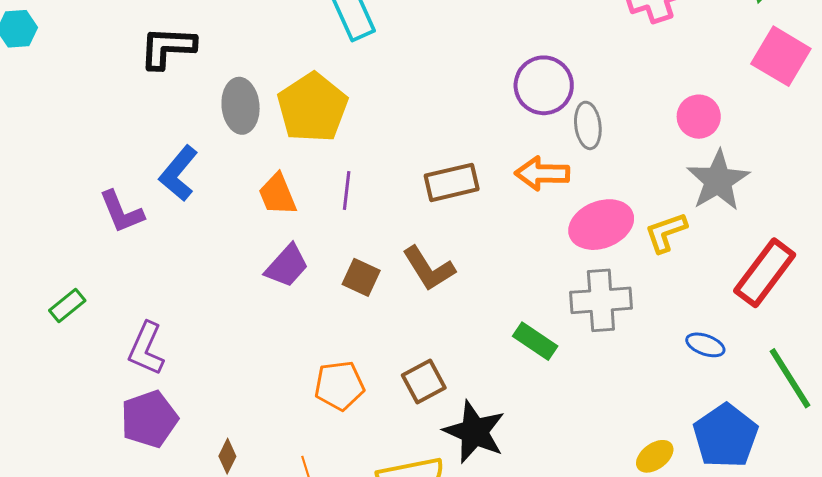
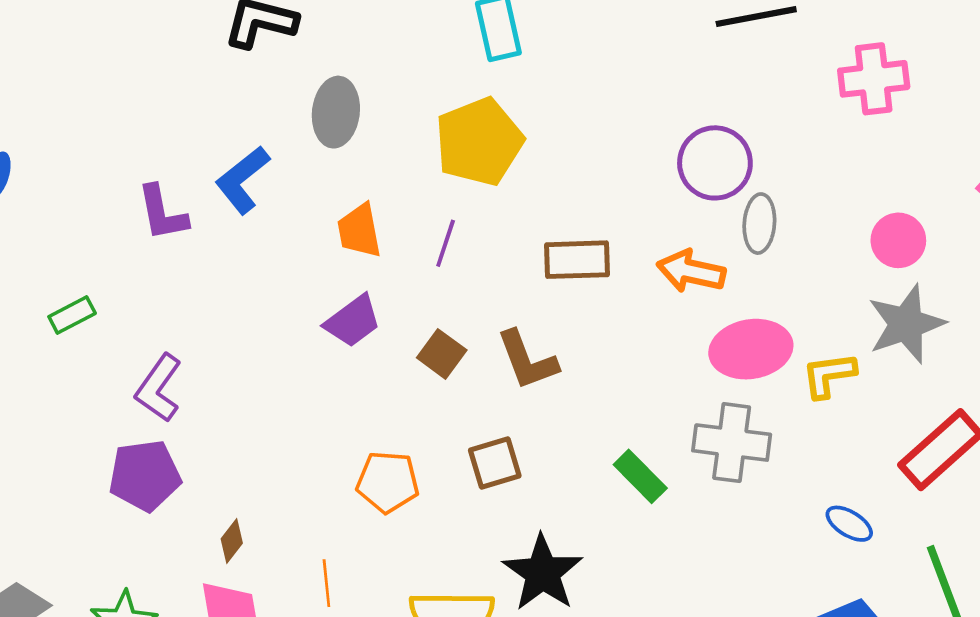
yellow pentagon: (312, 108) -> (479, 142), moved
brown square: (424, 381) -> (495, 463), moved

